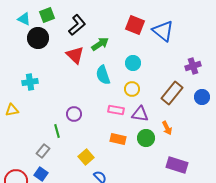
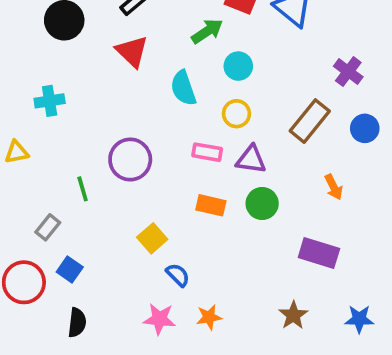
green arrow: (100, 44) -> (207, 31), moved
purple cross: (193, 66) -> (348, 72), turned -35
purple circle: (74, 114) -> (130, 160), size x1.5
orange arrow: (167, 128) -> (334, 187), moved
green line: (57, 131) -> (83, 189), moved
gray rectangle: (43, 151) -> (48, 227), moved

